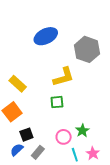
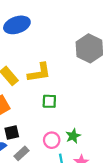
blue ellipse: (46, 36) -> (17, 25), moved
yellow L-shape: (63, 77) -> (39, 73), moved

